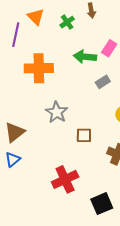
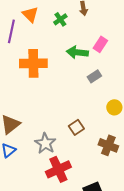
gray star: (57, 112) -> (45, 143), moved
brown square: (84, 135) -> (76, 127), turned -35

